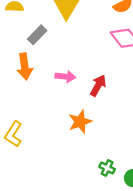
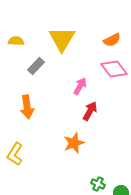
orange arrow: (25, 66) -> (27, 107), moved
pink arrow: (65, 77) -> (80, 86), moved, turned -66

